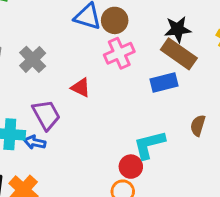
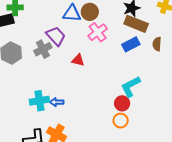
gray cross: (33, 59) -> (43, 49), turned 30
purple trapezoid: (46, 115) -> (56, 36), moved
brown semicircle: (198, 125) -> (157, 44), moved

